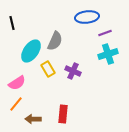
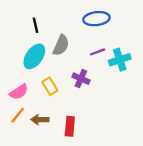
black line: (12, 23) -> (35, 25), moved
purple line: (105, 33) -> (98, 52), moved
yellow rectangle: (48, 69) -> (50, 86), moved
brown arrow: (33, 119) -> (40, 120), moved

